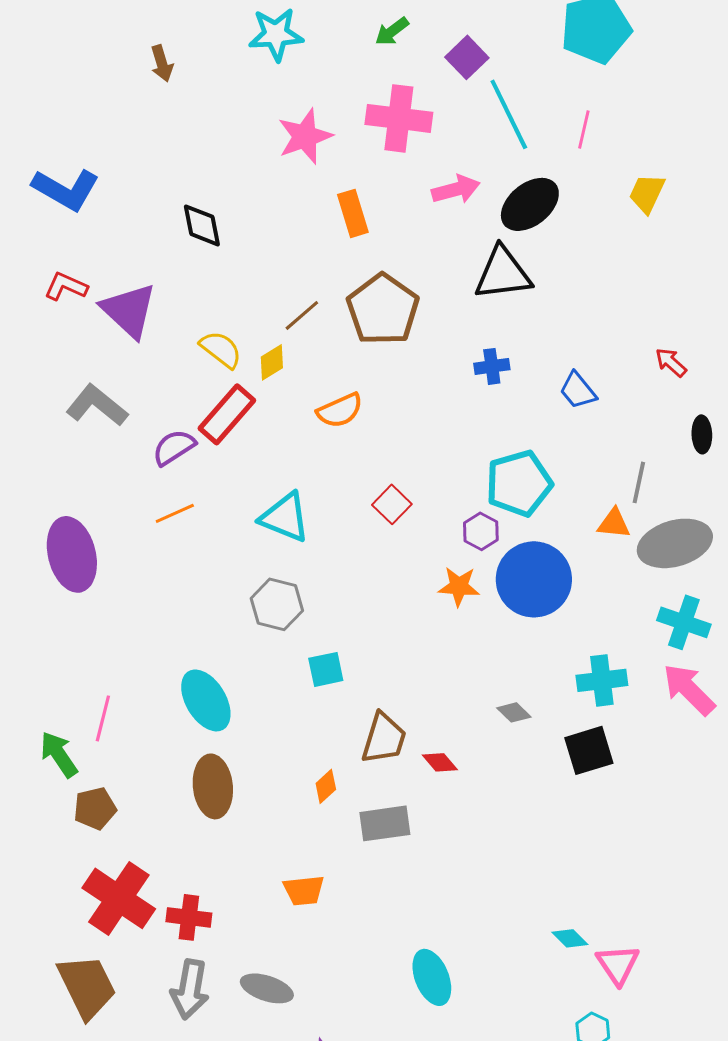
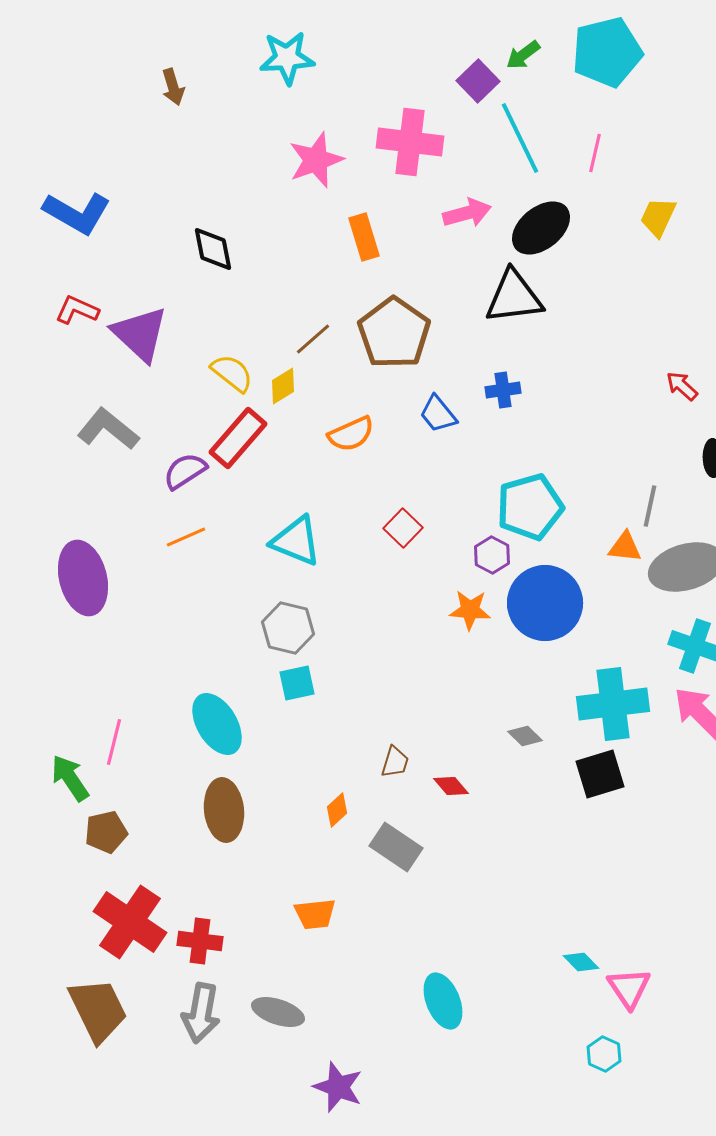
green arrow: (392, 31) -> (523, 55), moved
blue trapezoid: (578, 390) -> (438, 414), moved
cyan square: (326, 669) -> (297, 683), moved
cyan cross: (602, 680) -> (613, 704), size x1.4
brown trapezoid: (384, 738) -> (395, 762), size x0.6
gray rectangle: (385, 823) -> (396, 847), turned 42

